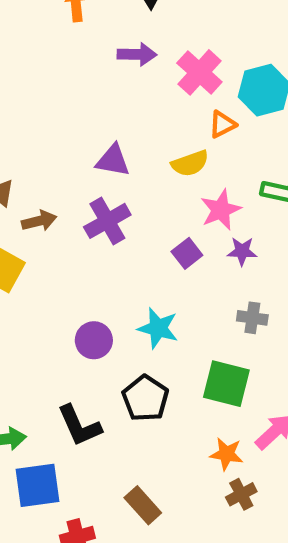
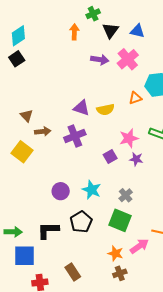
pink cross: (199, 72) -> (128, 59), moved
yellow semicircle: (190, 163) -> (105, 110), moved
gray cross: (252, 318) -> (126, 195), moved, turned 32
black L-shape: (79, 426) -> (48, 230), turned 105

